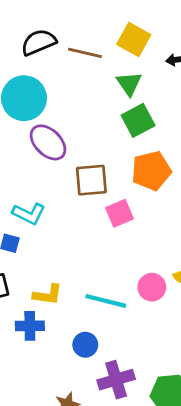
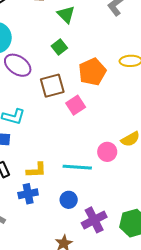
green square: (138, 120) -> (59, 47), moved, size x0.7

